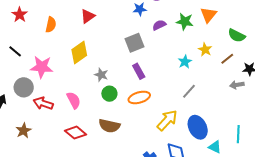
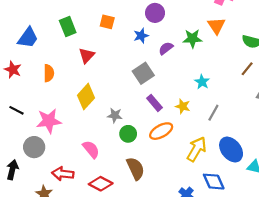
yellow star: (205, 50) -> (183, 106), moved
red arrow: (43, 103) -> (63, 174), moved
brown semicircle: (109, 126) -> (136, 169), turned -115

